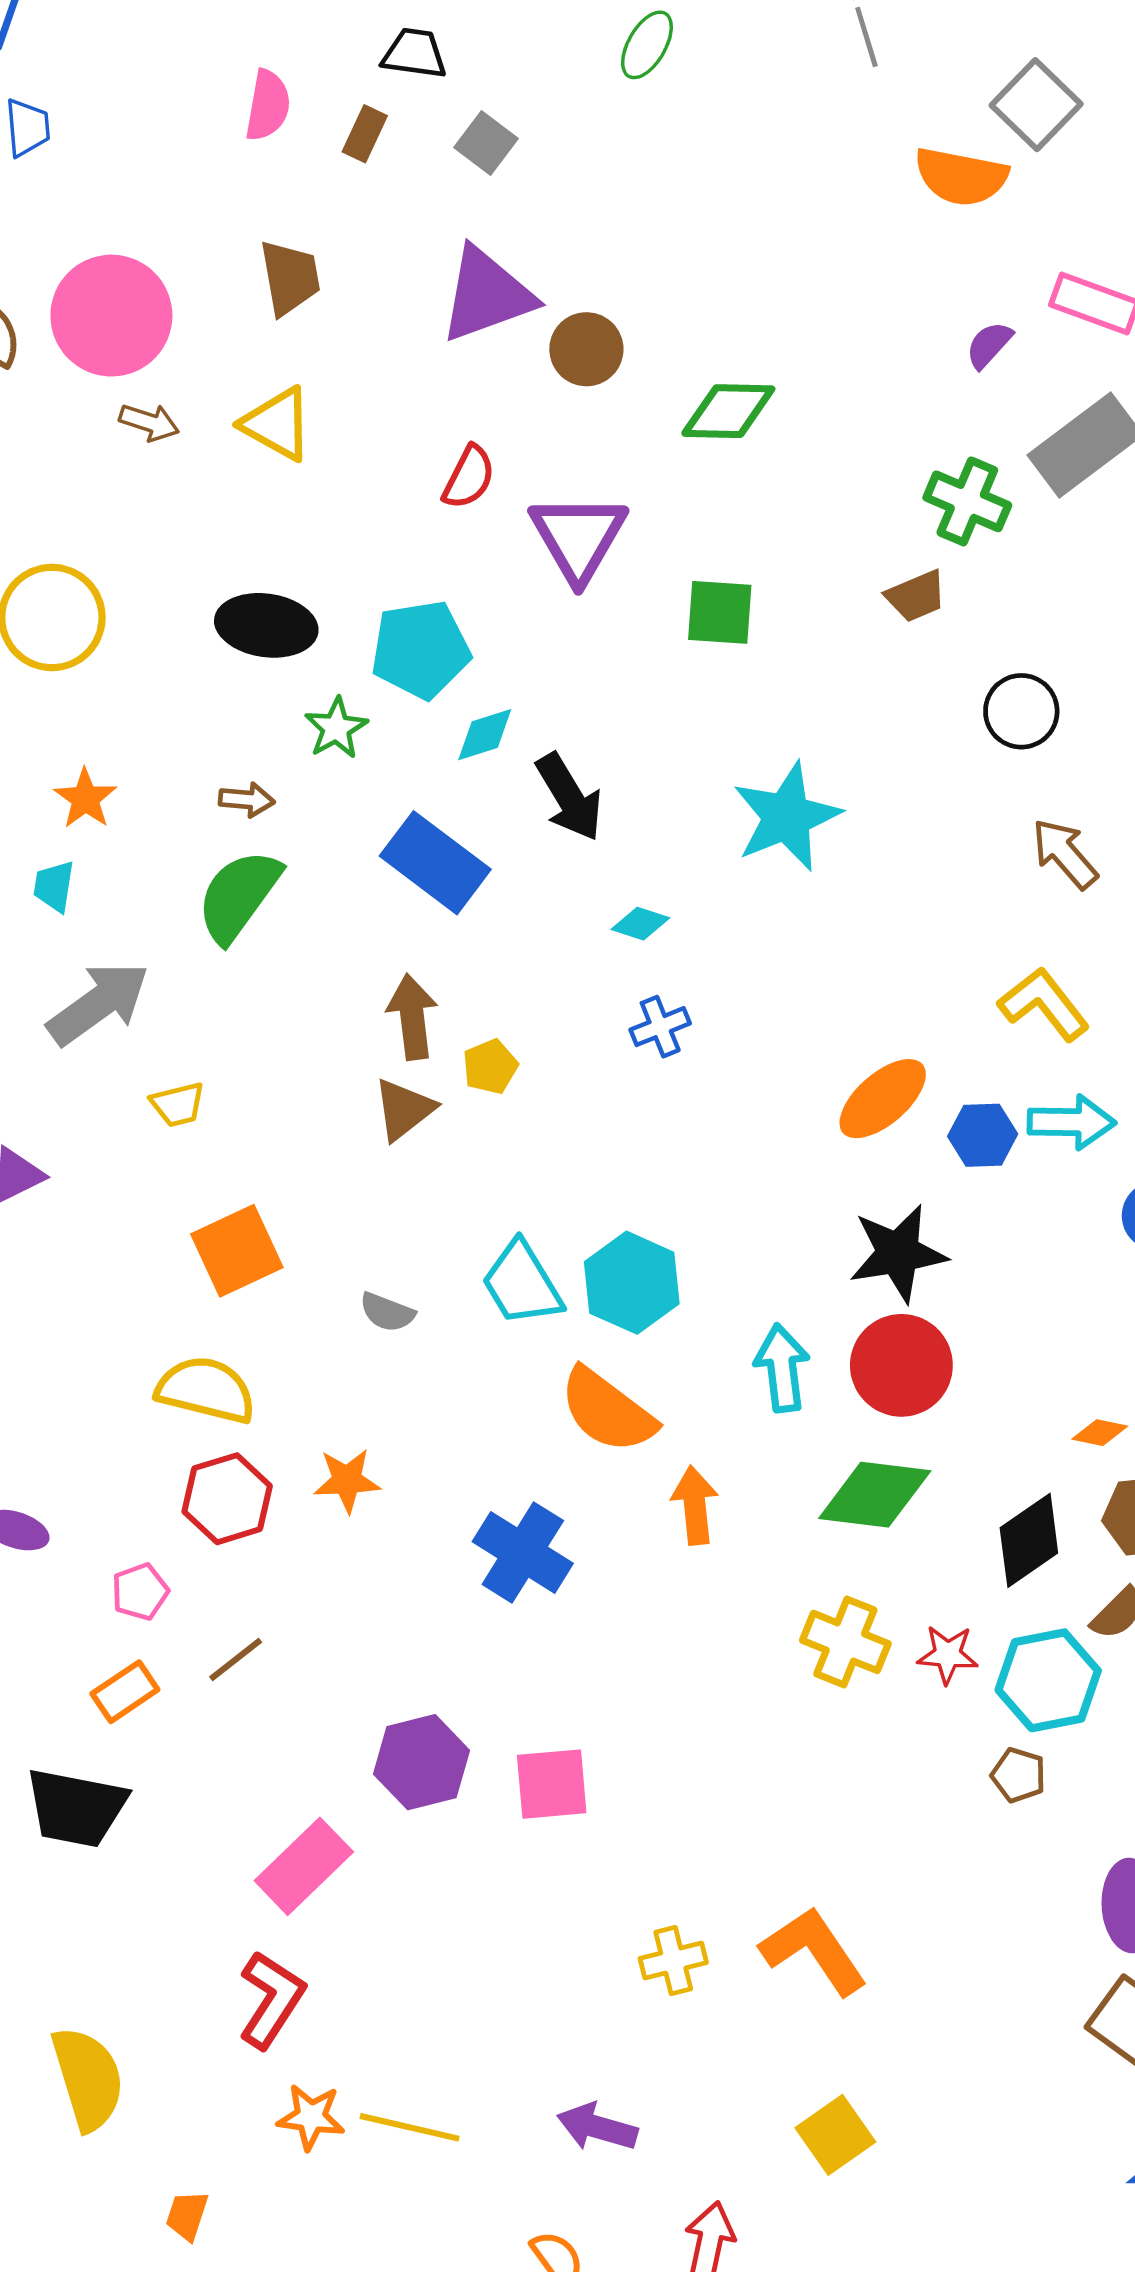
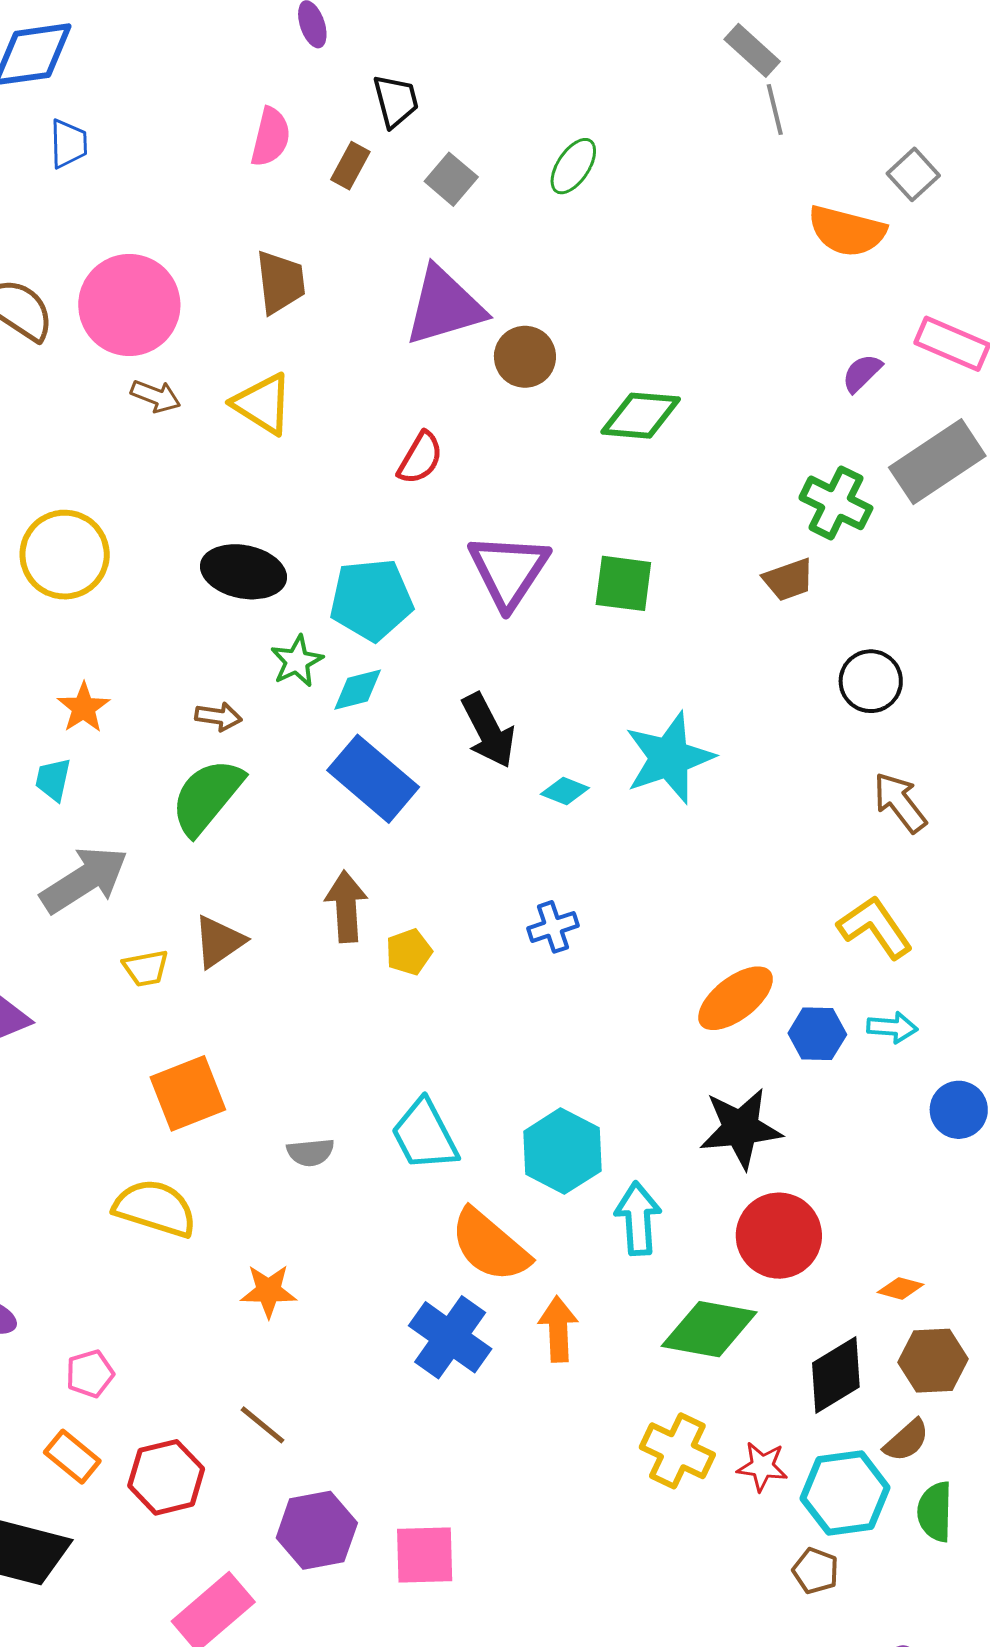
green ellipse: (647, 45) -> (573, 166), moved
black trapezoid: (414, 53) -> (396, 101), turned 64
gray square: (1036, 105) -> (913, 174), size x0.7
purple triangle: (578, 537) -> (508, 571), moved
cyan diamond: (485, 735) -> (358, 690), moved
cyan diamond: (640, 924) -> (565, 791), moved
brown triangle: (404, 1109) -> (219, 942), moved
cyan arrow: (1072, 1122) -> (892, 1027), size x0.7
cyan hexagon: (632, 1283) -> (562, 1151), moved
gray semicircle: (387, 1312) -> (310, 1152), turned -30
red circle: (901, 1365) -> (779, 1236), moved
red hexagon: (227, 1499) -> (166, 1477), moved
blue cross: (523, 1552) -> (450, 1337), moved
brown line: (236, 1660) -> (263, 1425), moved, turned 74
orange rectangle: (125, 1692) -> (72, 1457), turned 70

